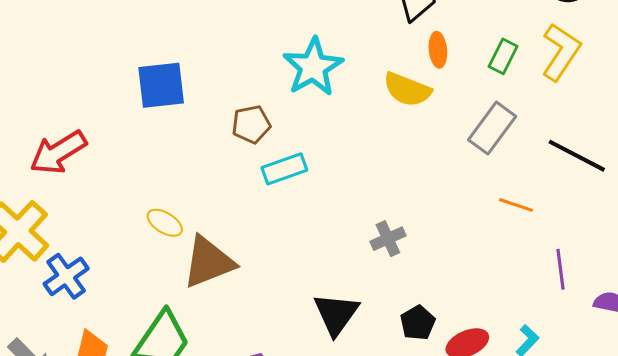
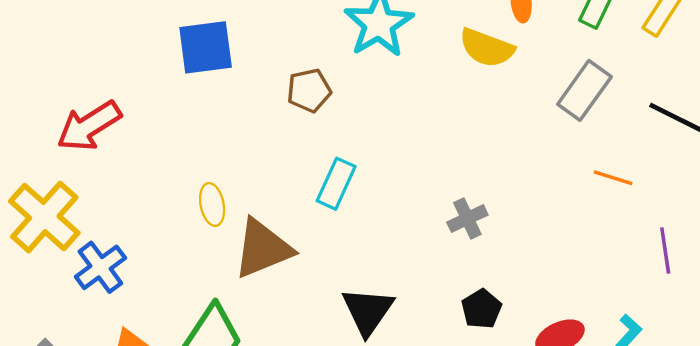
cyan rectangle: (284, 169) -> (336, 184), moved, turned -45
yellow ellipse: (165, 223) -> (212, 204), turned 48
black triangle: (336, 314) -> (368, 311), moved
black pentagon: (418, 323) -> (481, 309), moved

